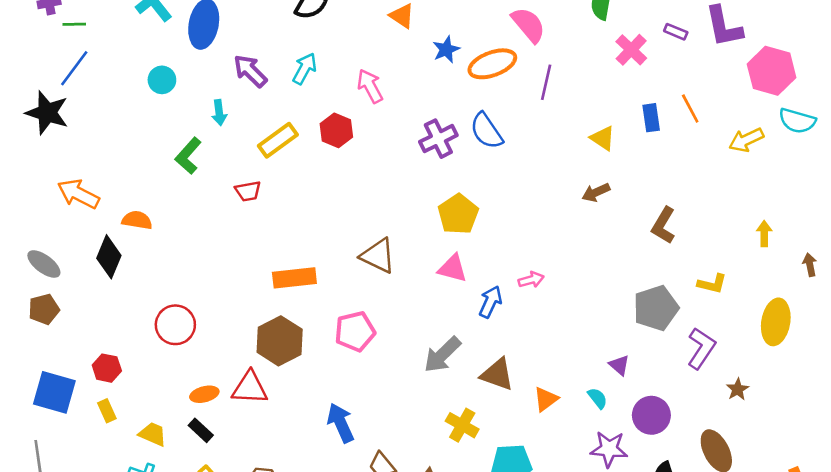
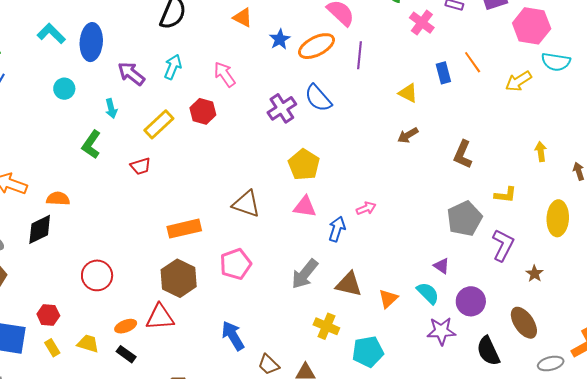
black diamond: (109, 257) -> (40, 229), turned 48
cyan semicircle: (598, 398) -> (428, 293), size x1.4
yellow trapezoid: (153, 434) -> (88, 344), moved

